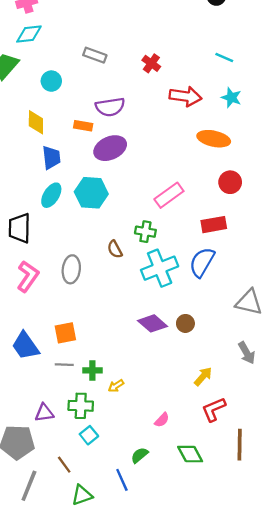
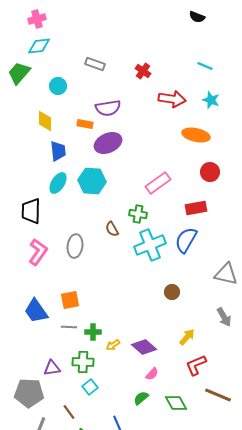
purple diamond: (152, 323) -> (144, 347), moved
brown line: (240, 445) -> (218, 395), turned -68
green semicircle: (140, 455) -> (141, 398), moved

